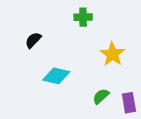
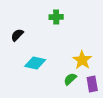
yellow star: (112, 54) -> (82, 60), moved

